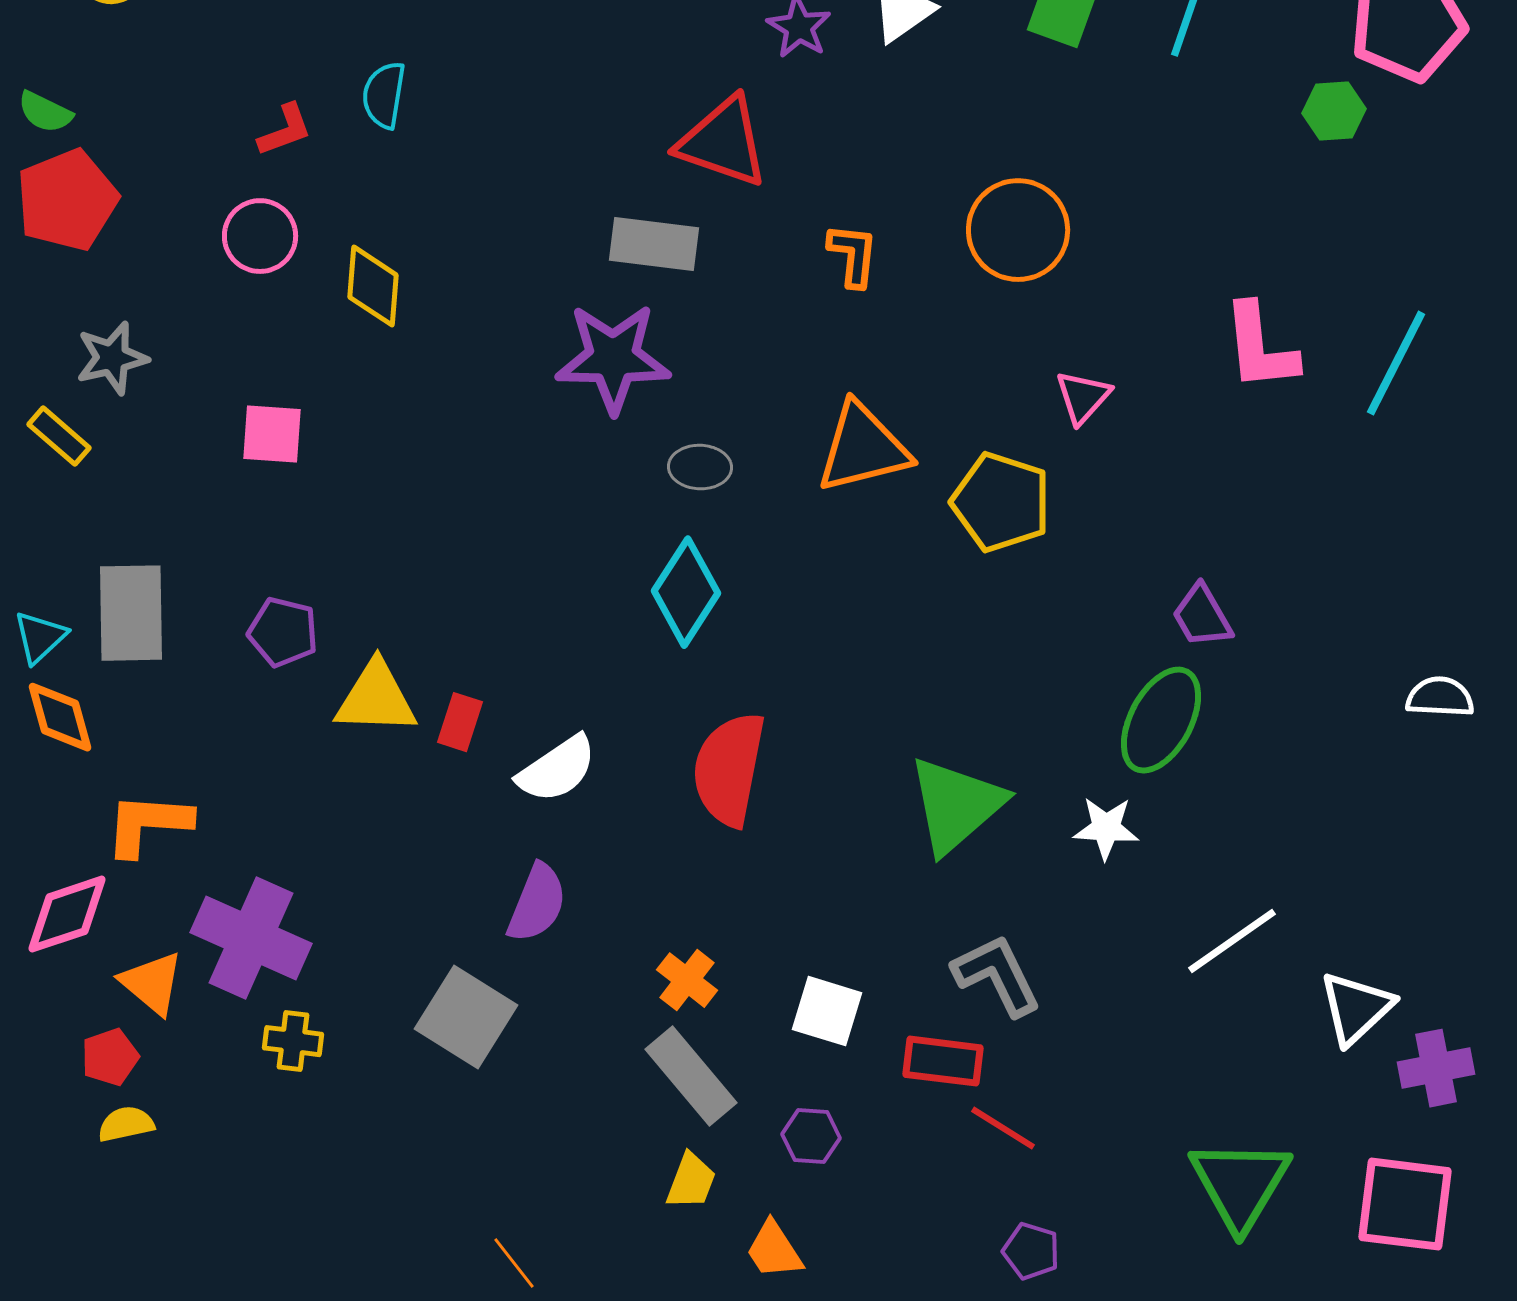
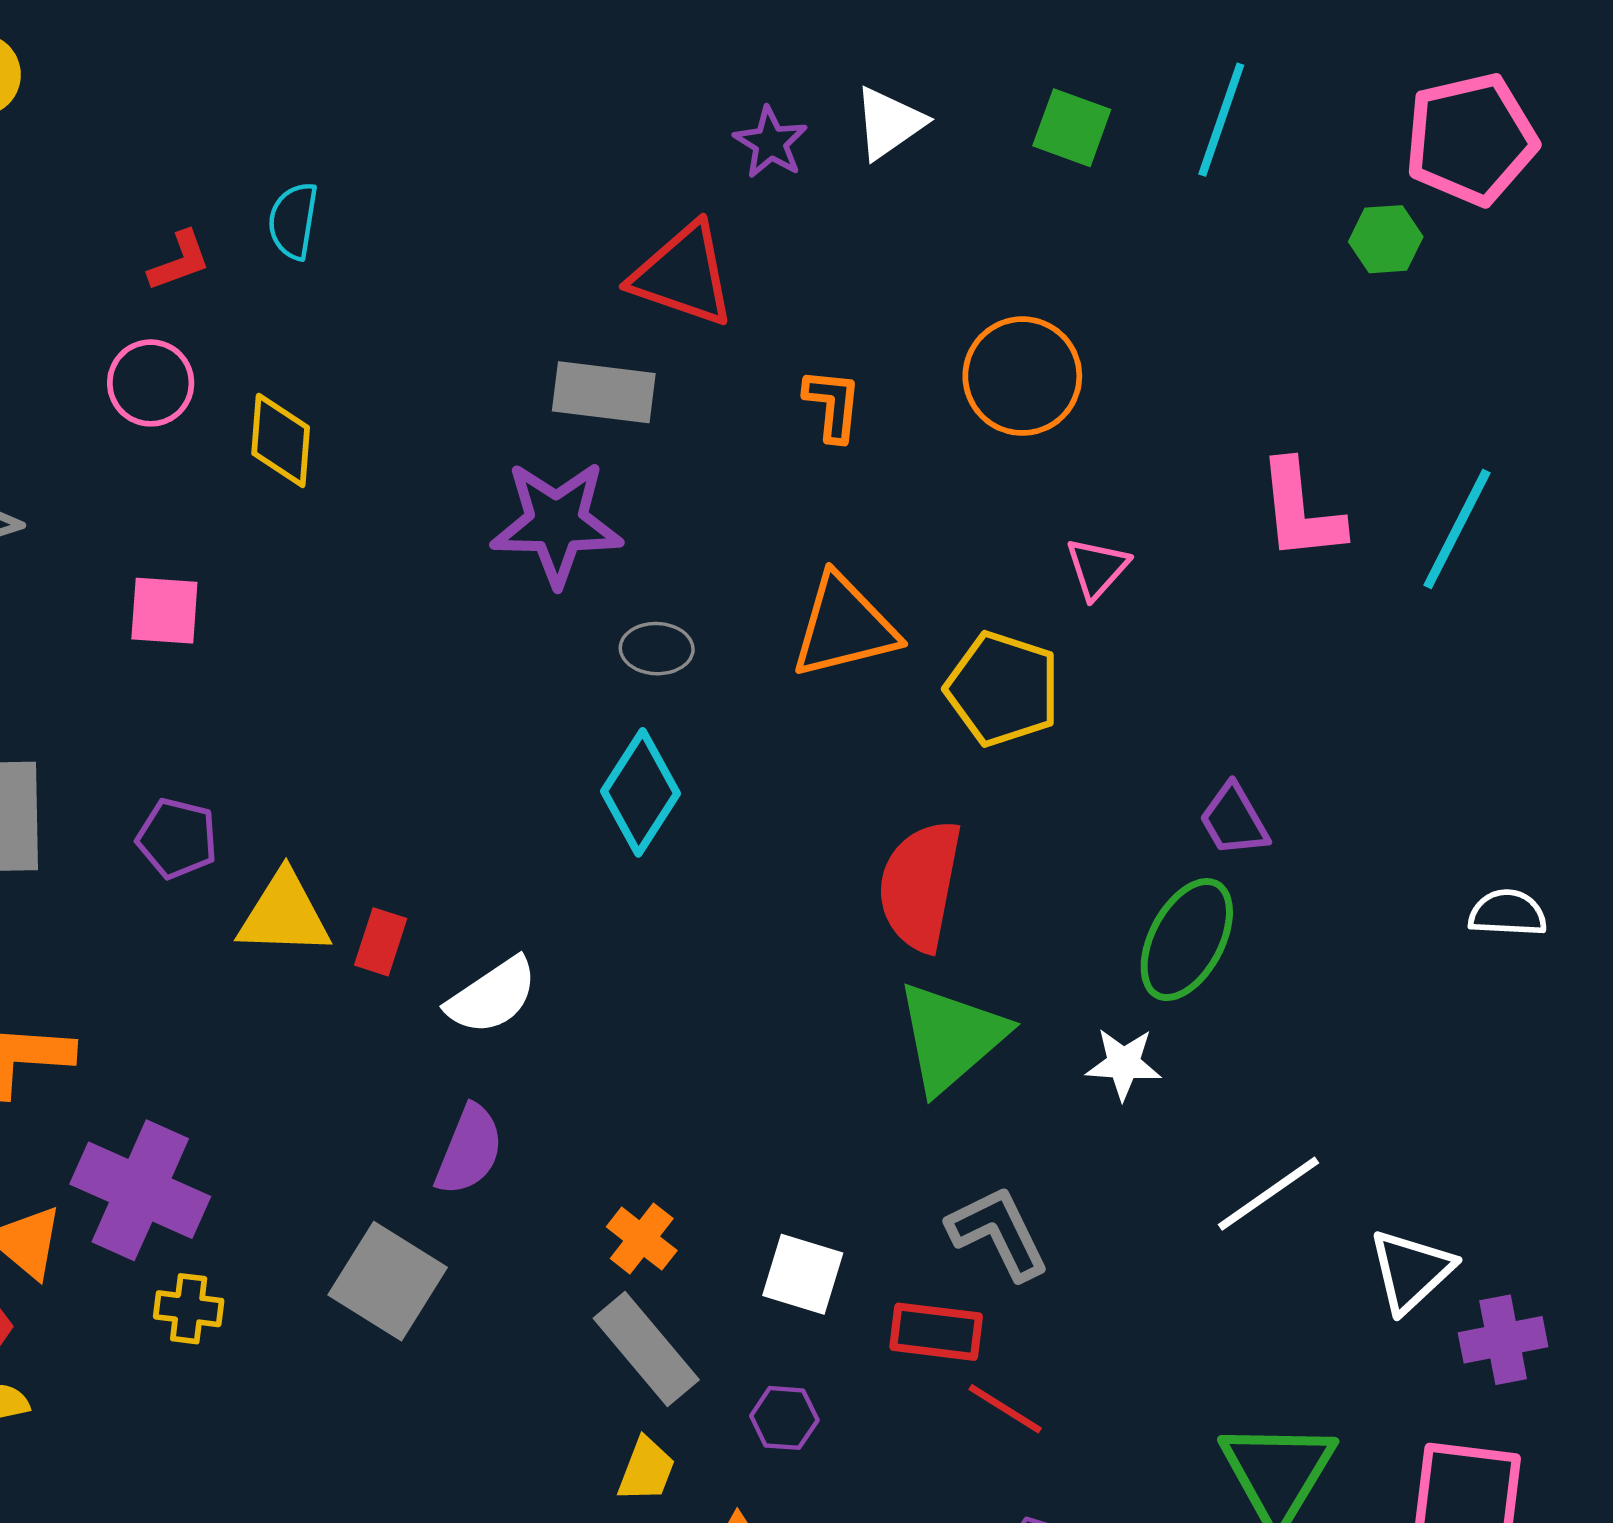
red semicircle: (729, 769) -> (920, 886), moved

